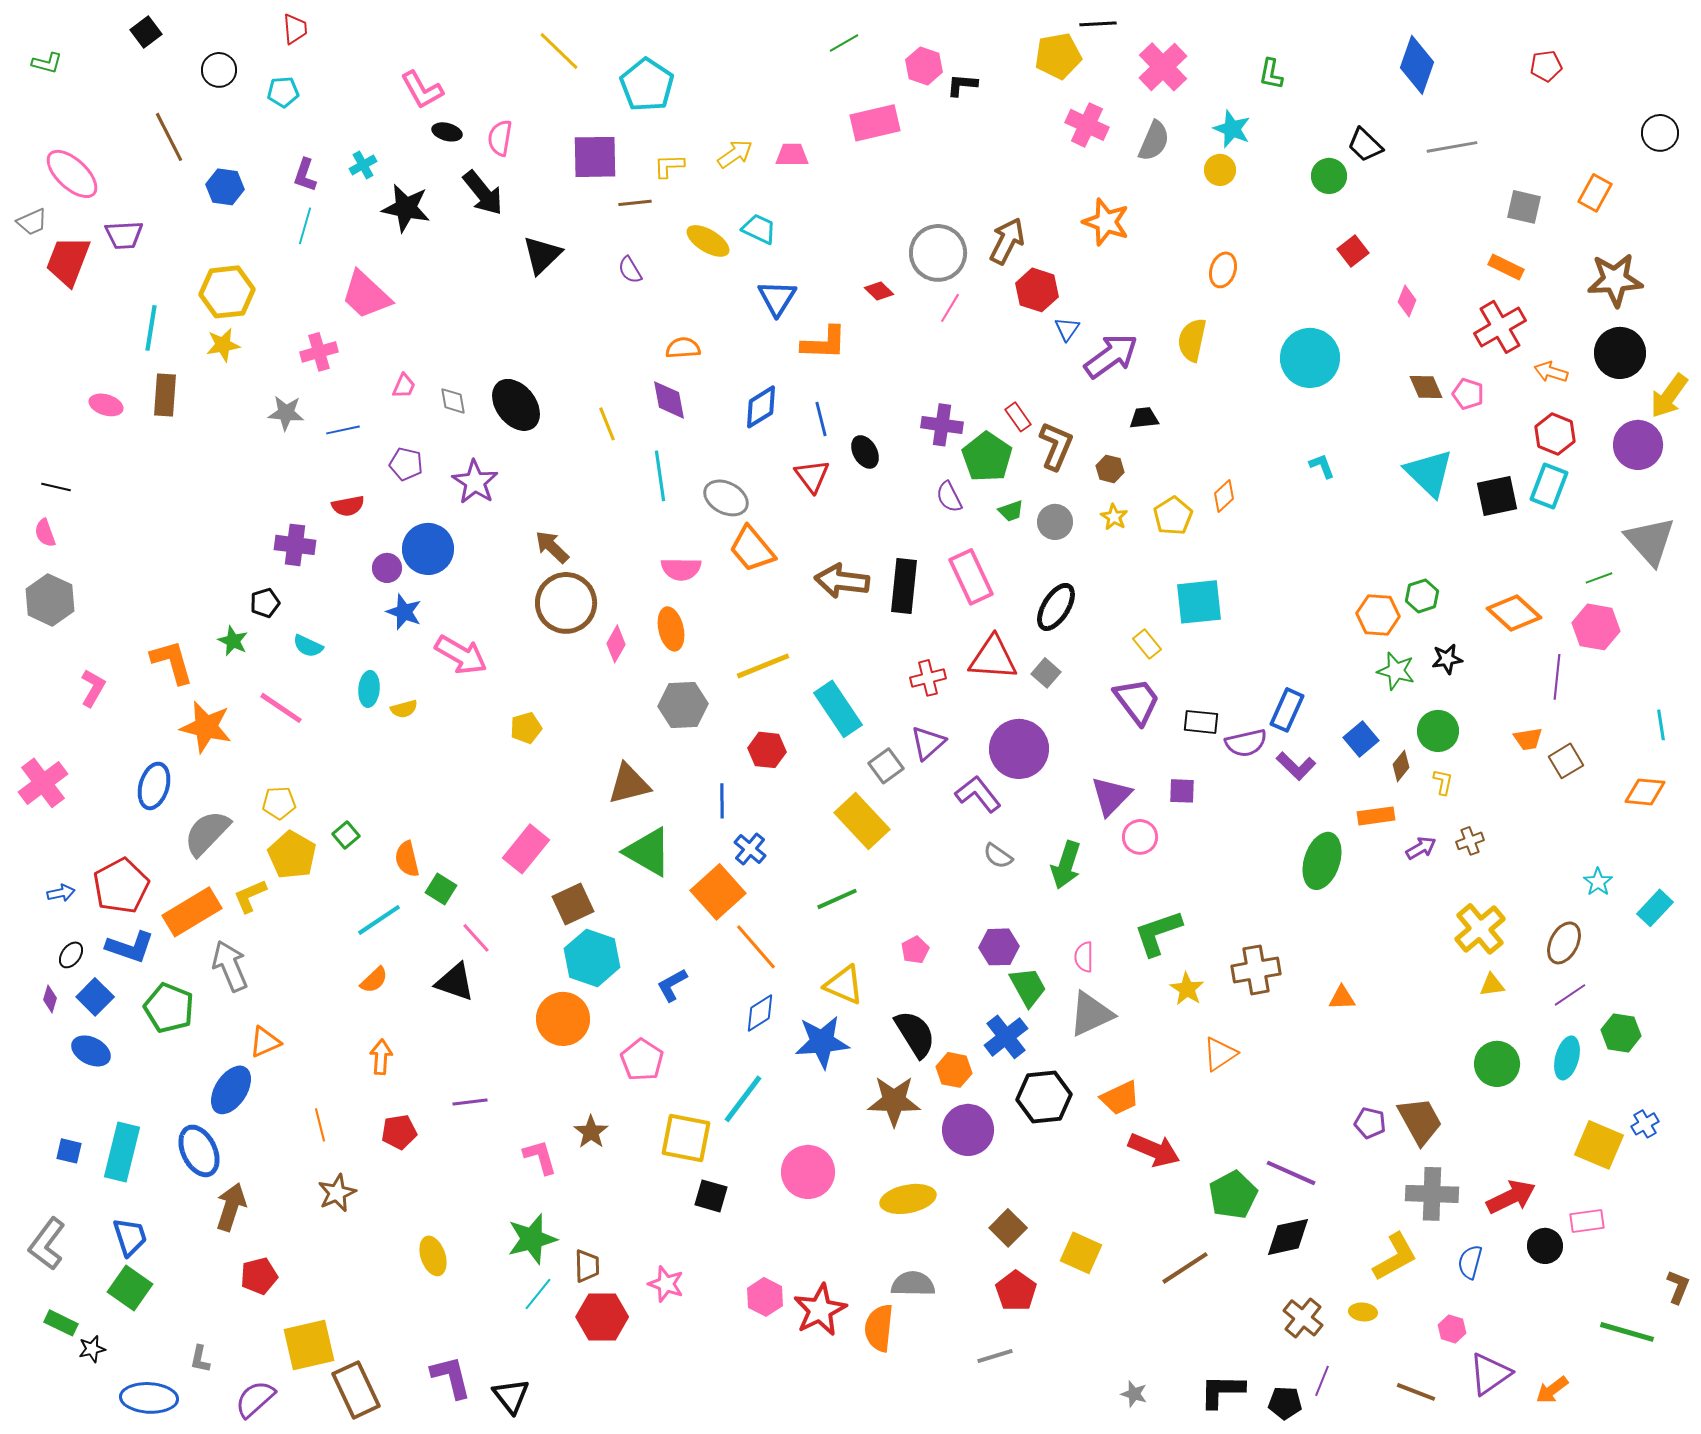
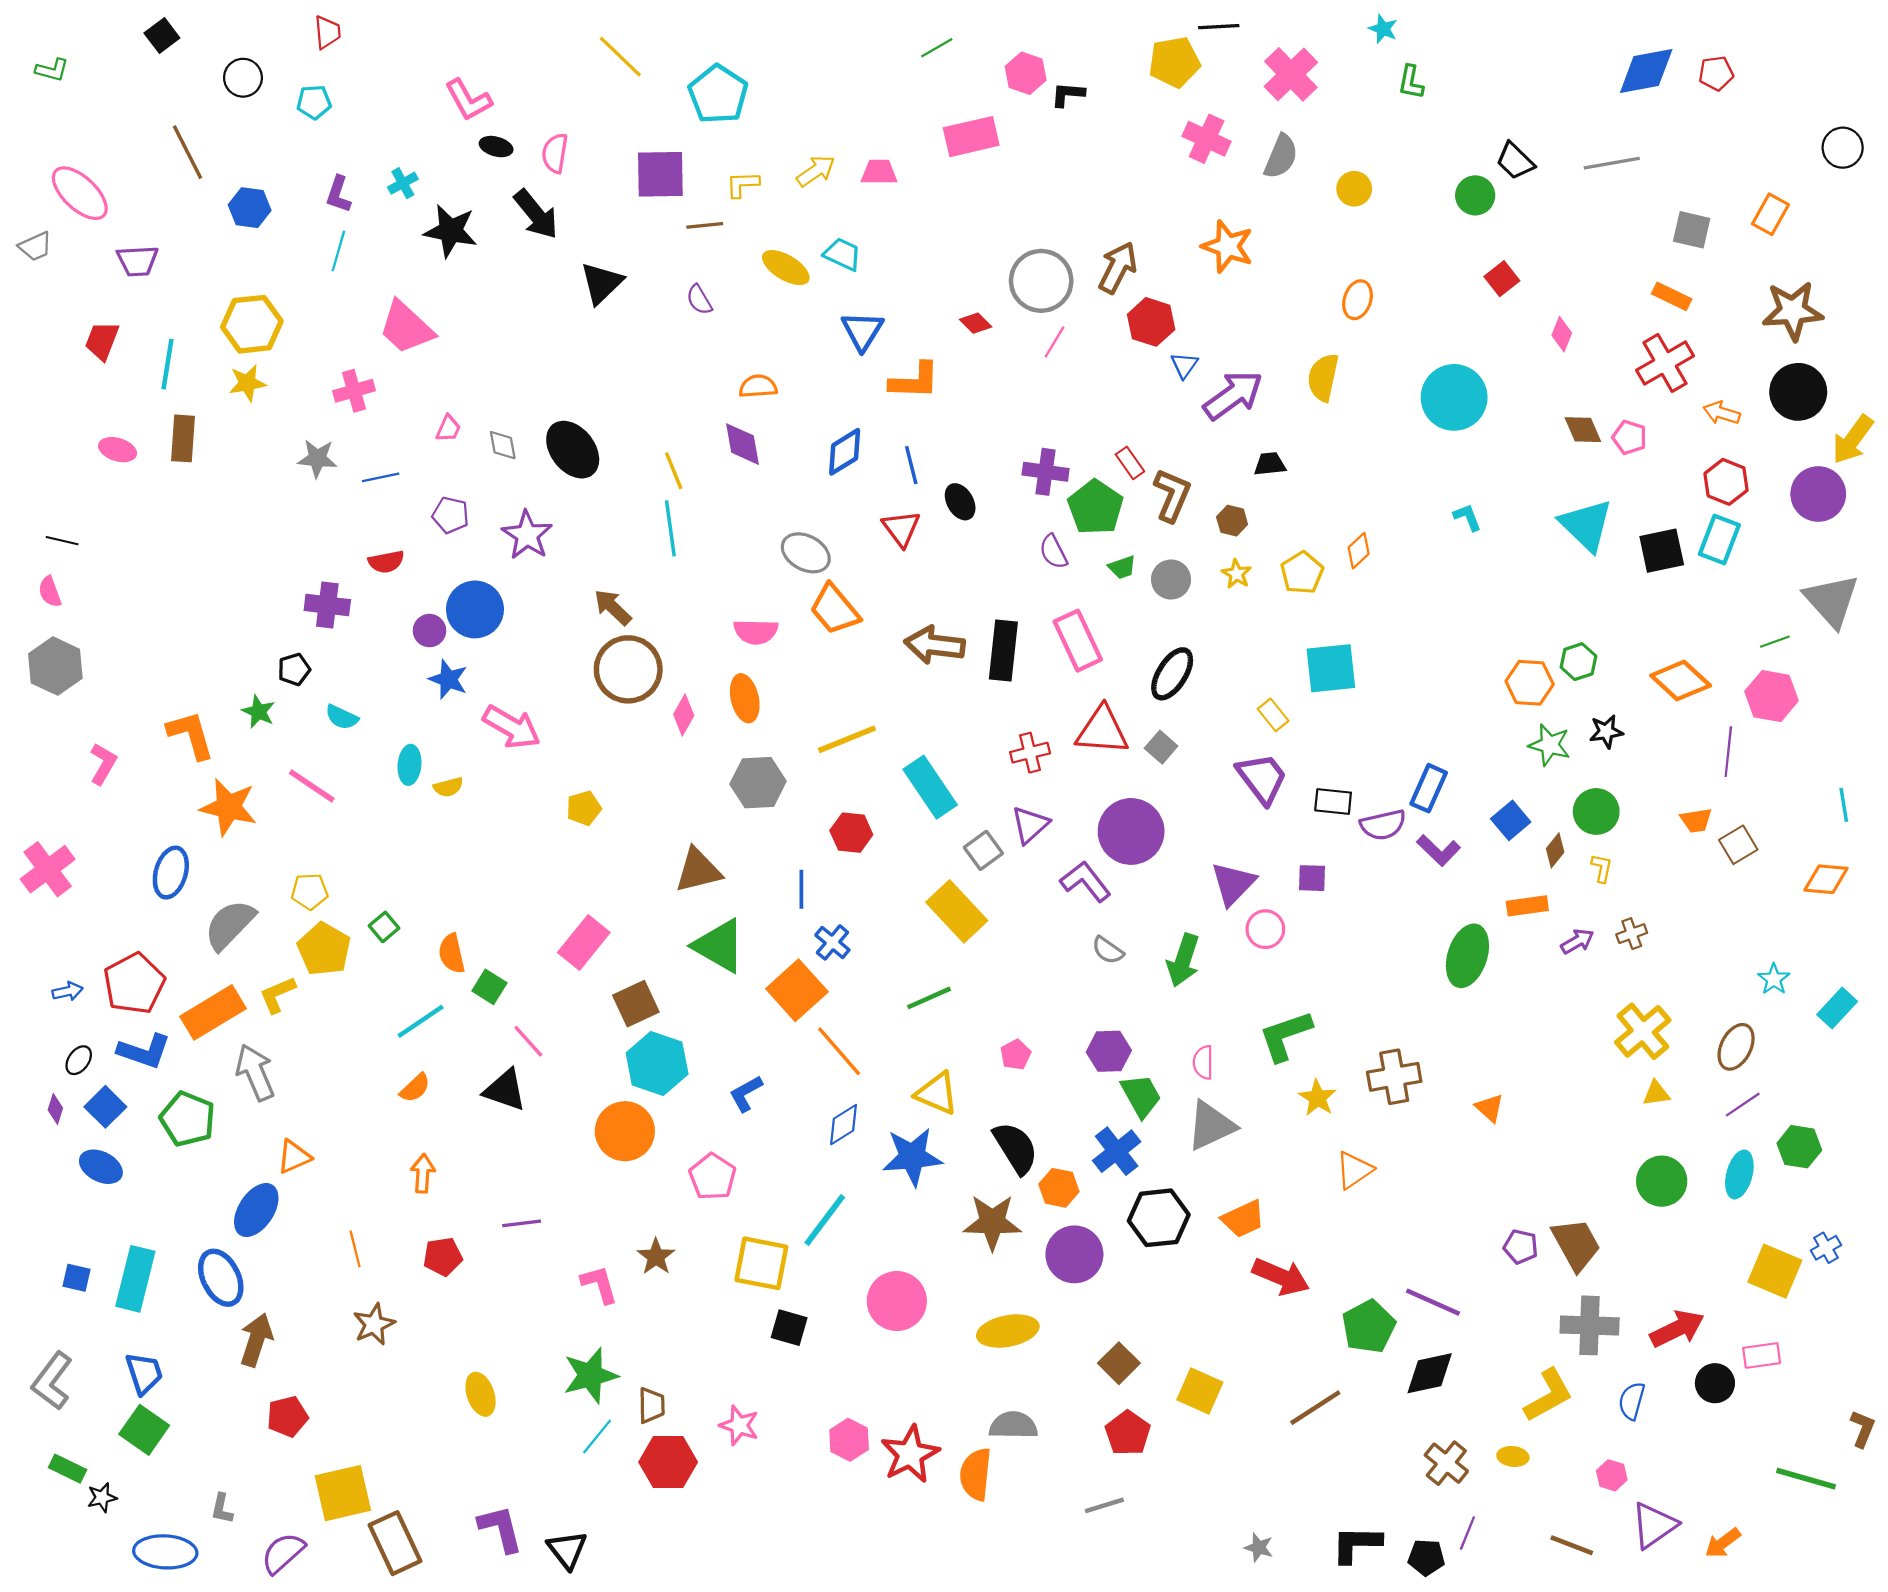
blue diamond: (1417, 65) -> (1646, 71), moved, turned 60
cyan star: (1232, 129) -> (1383, 29), moved, size x0.7
red trapezoid: (68, 261) -> (102, 341), moved, size x0.7
cyan line: (660, 476) -> (670, 528), moved
orange triangle: (1342, 998) -> (1490, 1108), turned 44

